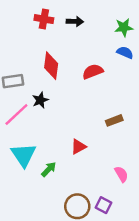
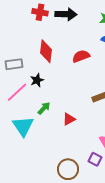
black arrow: (75, 21) -> (66, 14), size x1.5
green arrow: (49, 169) -> (44, 108), moved
purple square: (104, 205) -> (95, 159), moved

